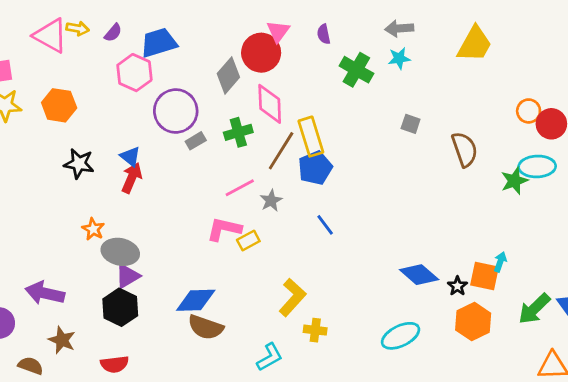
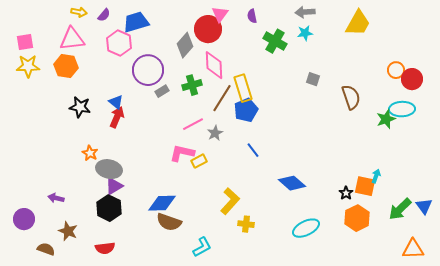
pink triangle: (51, 36) -> (72, 39), moved, turned -36
blue diamond: (419, 275) -> (292, 183), moved
purple arrow: (45, 293) -> (56, 198), size x0.6
cyan L-shape: (270, 357) -> (202, 247), moved

